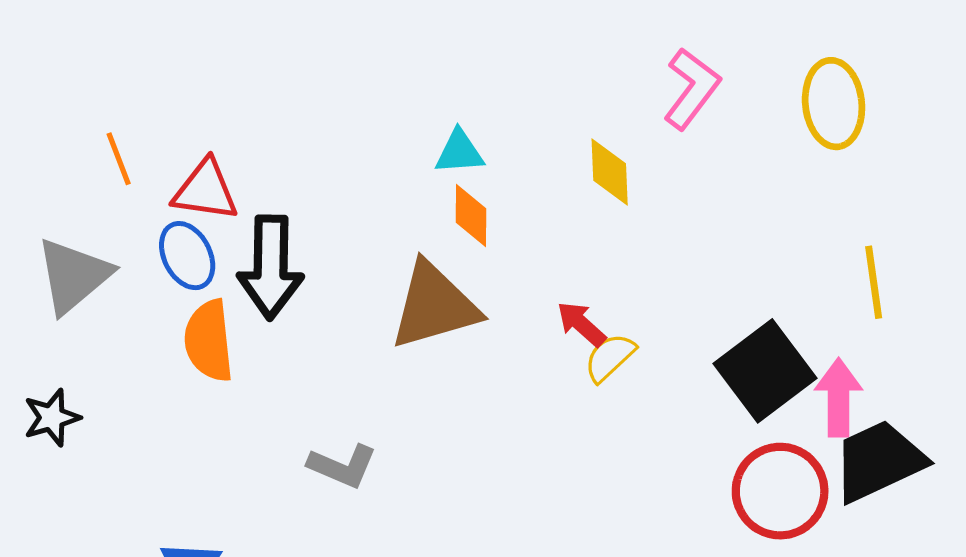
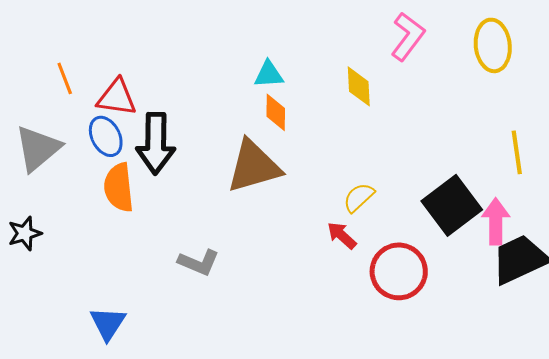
red arrow: (581, 324) -> (342, 235), moved
red circle: (780, 491) -> (399, 271), moved

